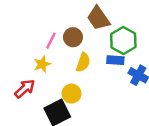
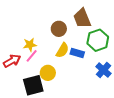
pink line: (51, 41) -> (32, 56), moved
blue rectangle: (115, 60) -> (77, 53), moved

